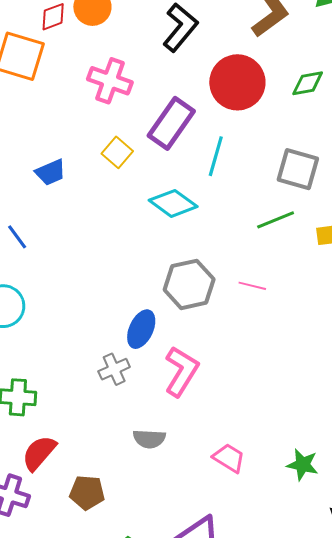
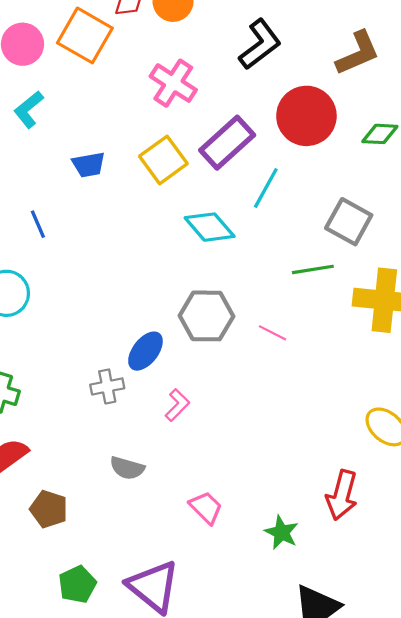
yellow square: (117, 152) -> (163, 160), size x1.4
pink L-shape: (181, 371) -> (177, 405), size x0.6

